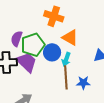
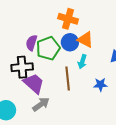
blue circle: (52, 52) -> (70, 42), moved
purple trapezoid: (27, 62) -> (34, 83), moved
brown line: (66, 77) -> (68, 78), moved

